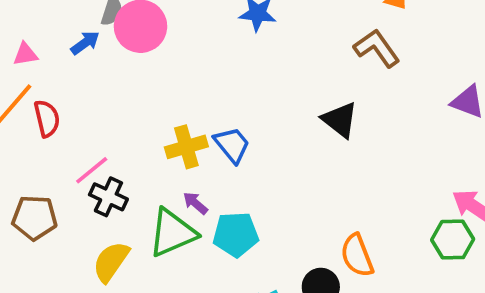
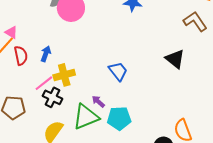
blue arrow: (85, 43) -> (46, 54), moved, turned -35
pink triangle: (25, 54) -> (11, 32), moved, turned 40
yellow cross: (186, 147) -> (64, 75), moved

